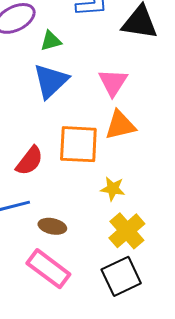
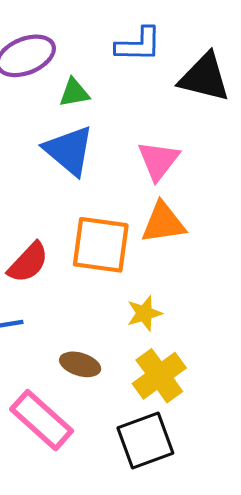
blue triangle: (51, 81) -> (69, 150), turned -42
yellow star: (113, 189) -> (144, 313), turned -30
brown ellipse: (52, 226) -> (80, 364), moved

